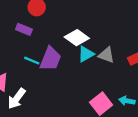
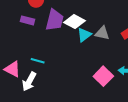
purple trapezoid: (50, 59) -> (55, 20), moved
cyan line: (32, 61) -> (38, 61), moved

